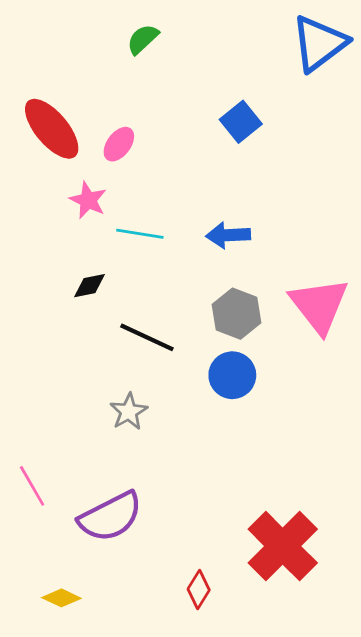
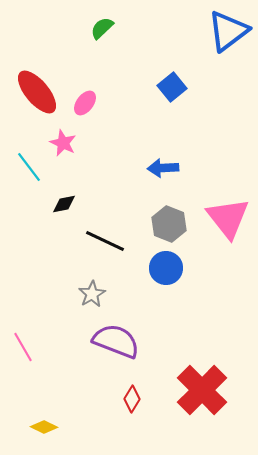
cyan line: (140, 234) -> (29, 167), moved, turned 44
purple semicircle: (110, 517) -> (116, 341), moved, turned -132
red diamond: (199, 589) -> (132, 399), moved

